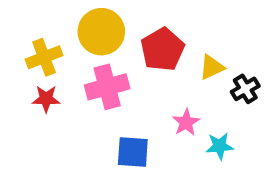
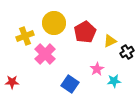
pink cross: (107, 87) -> (45, 54), moved, turned -30
red star: (46, 99) -> (12, 82), moved
blue square: (133, 152) -> (70, 84), turned 30

